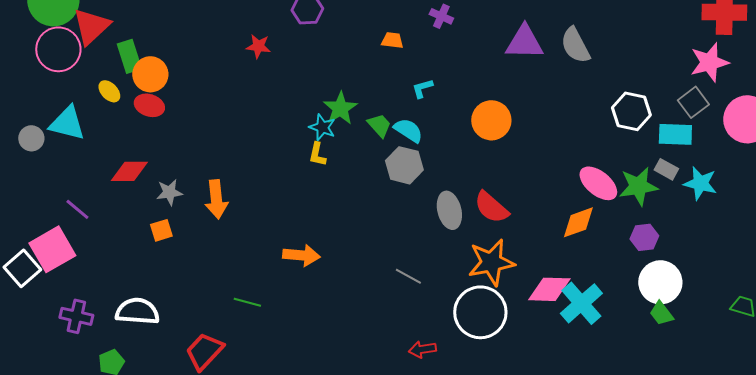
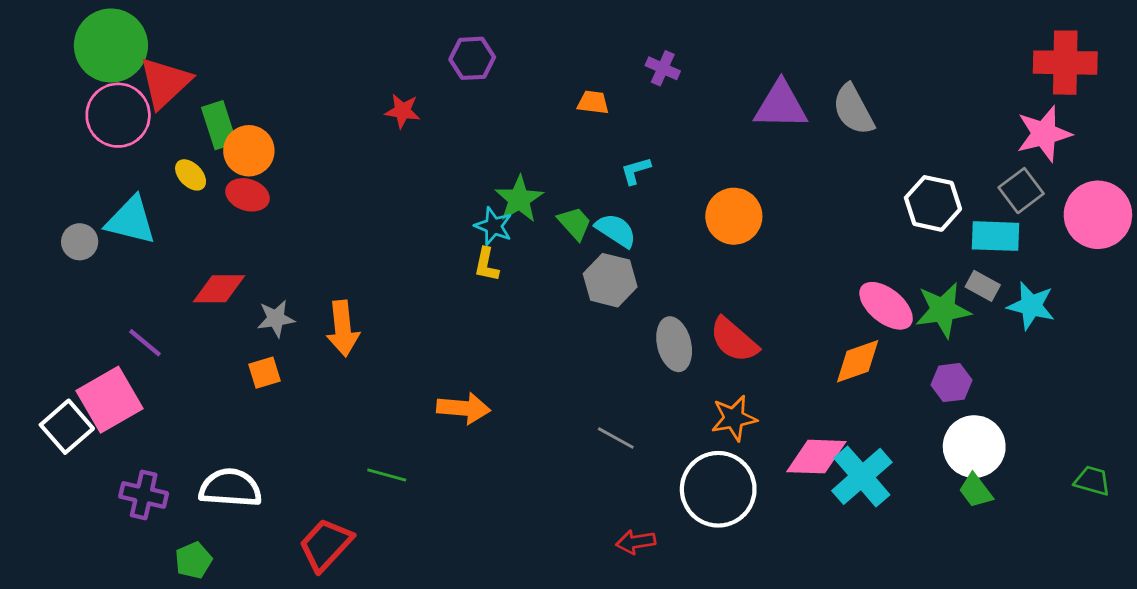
orange star: (491, 262) -> (734, 418), size x0.7

